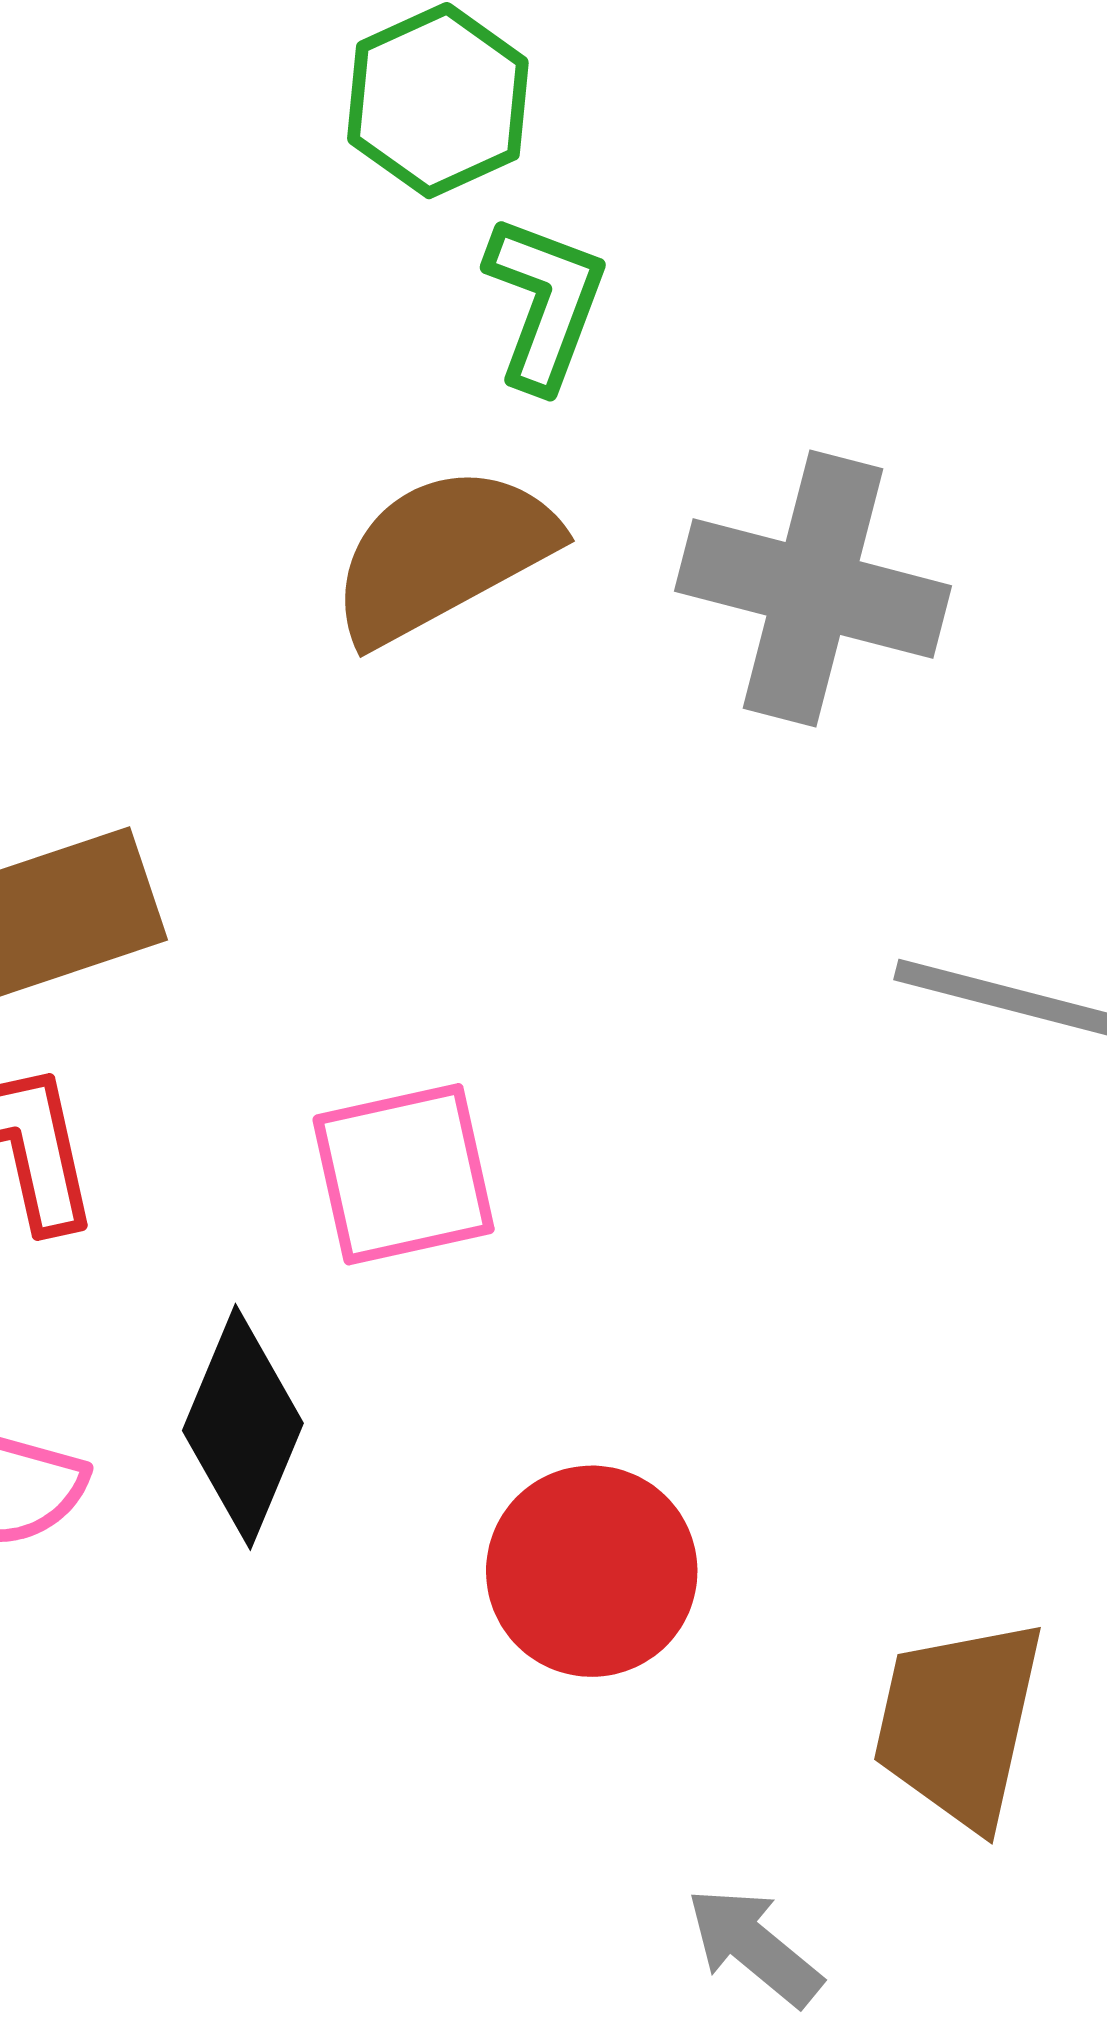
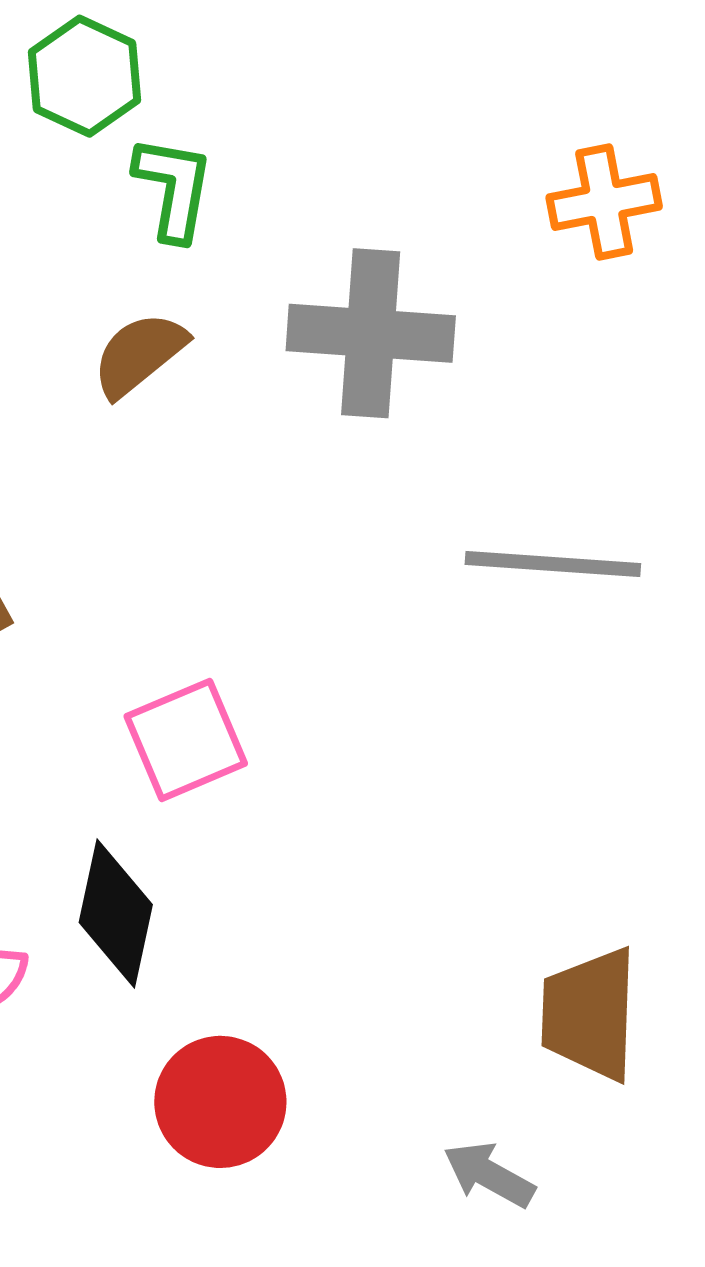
brown semicircle: (443, 554) -> (139, 354), size x0.7
red circle: (592, 1571) -> (220, 1102), moved

